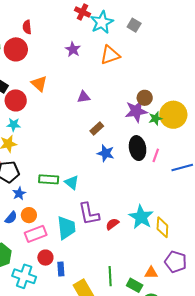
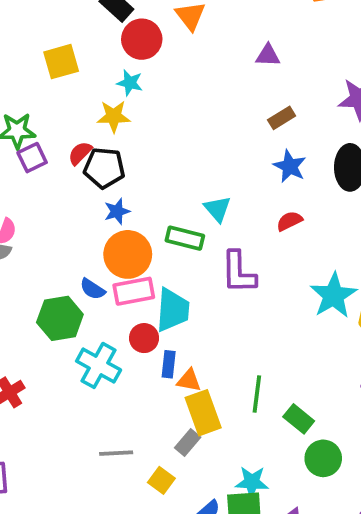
green rectangle: (49, 179) -> (185, 238), moved
orange circle: (29, 215) -> (128, 254), size x1.6
blue semicircle: (11, 218) -> (93, 289), moved, turned 72
red semicircle: (112, 224) -> (289, 221), moved
cyan trapezoid: (66, 228) -> (173, 310), moved
orange triangle: (151, 273) -> (189, 380), moved

